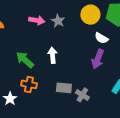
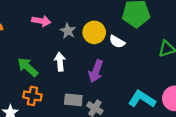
yellow circle: (90, 15) -> (94, 32), moved
gray star: (58, 21) -> (68, 31), moved
purple arrow: (98, 59) -> (96, 71), moved

